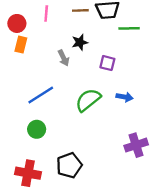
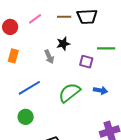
pink line: (46, 13) -> (35, 19), turned 48
green line: (129, 28) -> (106, 48), moved
orange rectangle: (21, 45) -> (13, 56), moved

